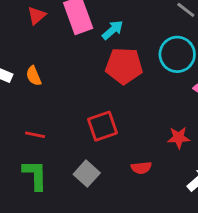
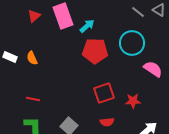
red square: (103, 126) -> (104, 93), moved

